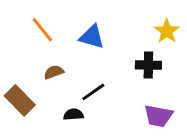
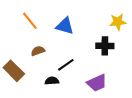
yellow star: (167, 31) -> (118, 22), turned 30
purple trapezoid: (158, 116) -> (97, 83), moved, turned -35

